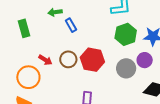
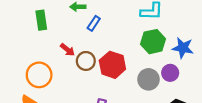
blue rectangle: (71, 25) -> (94, 23), turned 56
red arrow: (45, 60) -> (67, 50), moved

